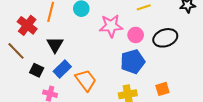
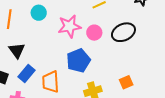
blue pentagon: (133, 62) -> (78, 61), moved
orange trapezoid: (86, 80) -> (51, 82), turned -140

